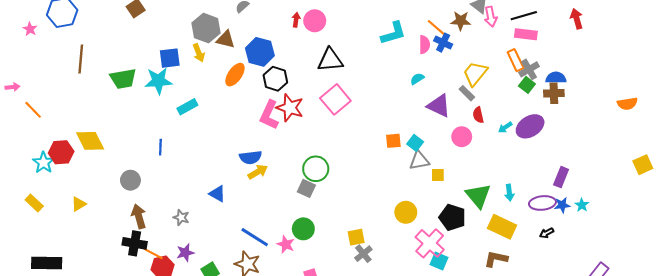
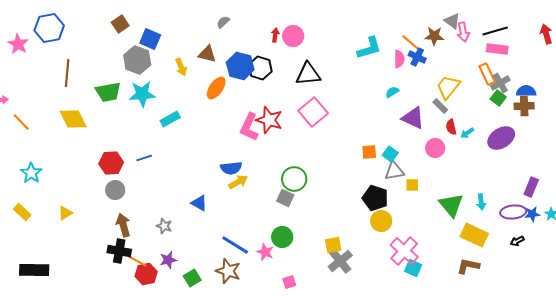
gray hexagon: (206, 28) -> (137, 60), moved
pink star: (30, 29) -> (18, 44), size x1.5
blue square: (170, 58) -> (150, 39), moved, turned 30
black hexagon: (275, 79) -> (260, 68), moved
cyan arrow: (505, 127) -> (467, 133), moved
yellow diamond: (90, 141) -> (73, 119), moved
blue line: (160, 147) -> (144, 158), turned 70
red hexagon: (61, 152) -> (111, 163), moved
black pentagon: (452, 217) -> (375, 198), moved
gray cross: (363, 254) -> (340, 261), size x1.4

